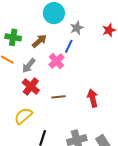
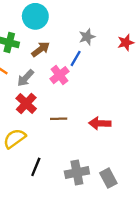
cyan circle: (54, 13) -> (35, 16), moved
red arrow: (93, 98) -> (100, 123), turned -78

